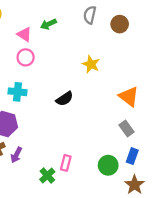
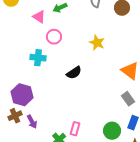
pink circle: (26, 57) -> (54, 37), moved
cyan cross: (18, 92) -> (38, 58), moved
purple arrow: (16, 155) -> (32, 122), turned -56

